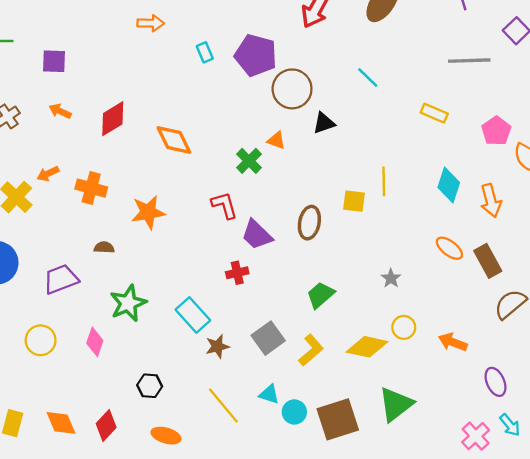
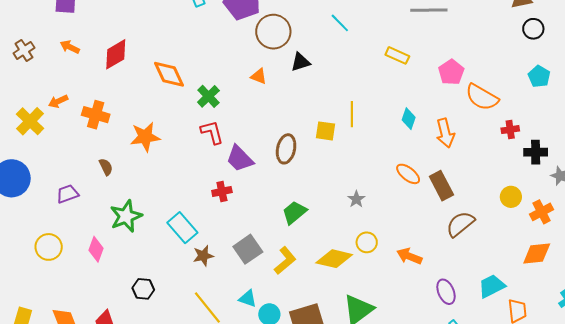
green cross: (249, 161) -> (208, 96), moved
cyan diamond: (449, 185) -> (409, 119), size x0.7
brown semicircle: (104, 247) -> (106, 167), turned 60
purple trapezoid: (61, 279) -> (67, 194), size x0.7

